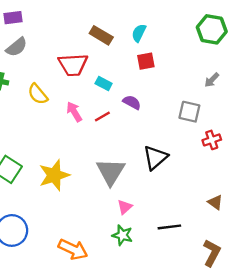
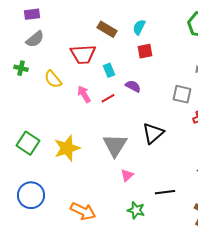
cyan rectangle: (104, 83) -> (109, 70), turned 40
green star: (122, 235) -> (136, 210), moved

